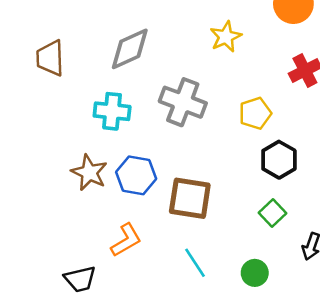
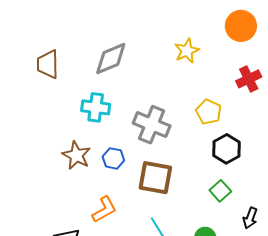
gray cross: (183, 102) -> (152, 125), moved
yellow pentagon: (255, 113) -> (209, 112), turned -30
blue hexagon: (136, 175) -> (113, 158), size x0.7

